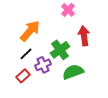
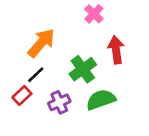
purple cross: (43, 65) -> (59, 102), moved
red rectangle: (23, 76) -> (22, 95), moved

